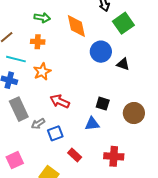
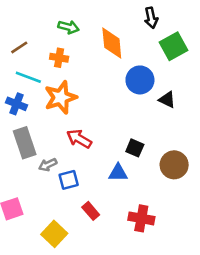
orange star: (42, 72) -> (61, 97), size x1.4

